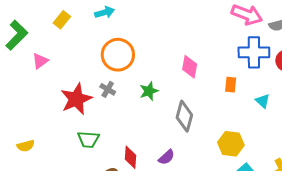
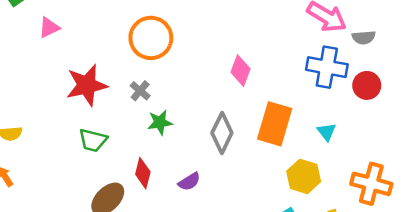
orange rectangle: (231, 85) -> (275, 124), moved, size x2.0
gray cross: (108, 89) -> (140, 91), moved
green star: (149, 91) -> (160, 122), moved
yellow hexagon: (231, 144) -> (304, 176), moved

